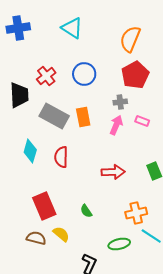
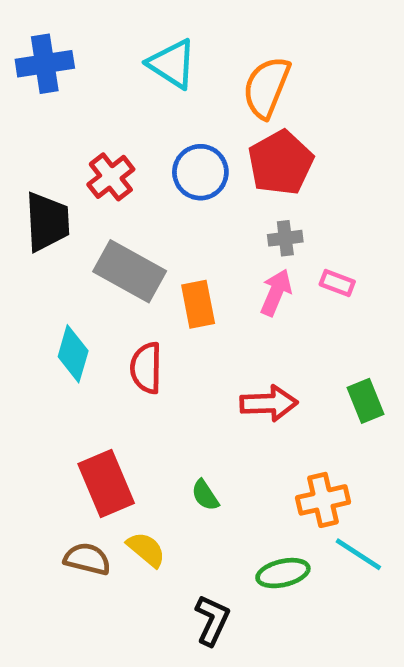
orange semicircle: (130, 39) -> (266, 87), moved
red pentagon: (135, 75) -> (281, 163), moved
orange rectangle: (83, 117) -> (198, 304), moved

